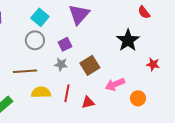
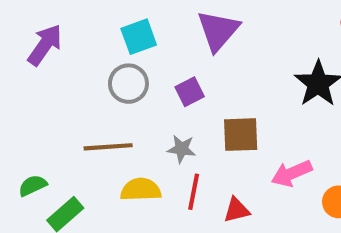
cyan square: (40, 17) -> (139, 37), turned 30
gray star: (61, 64) -> (181, 149), moved
brown square: (90, 65) -> (241, 135), turned 30

